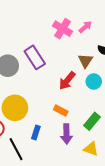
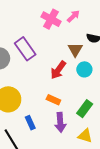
blue rectangle: (36, 133) -> (30, 123), turned -40

